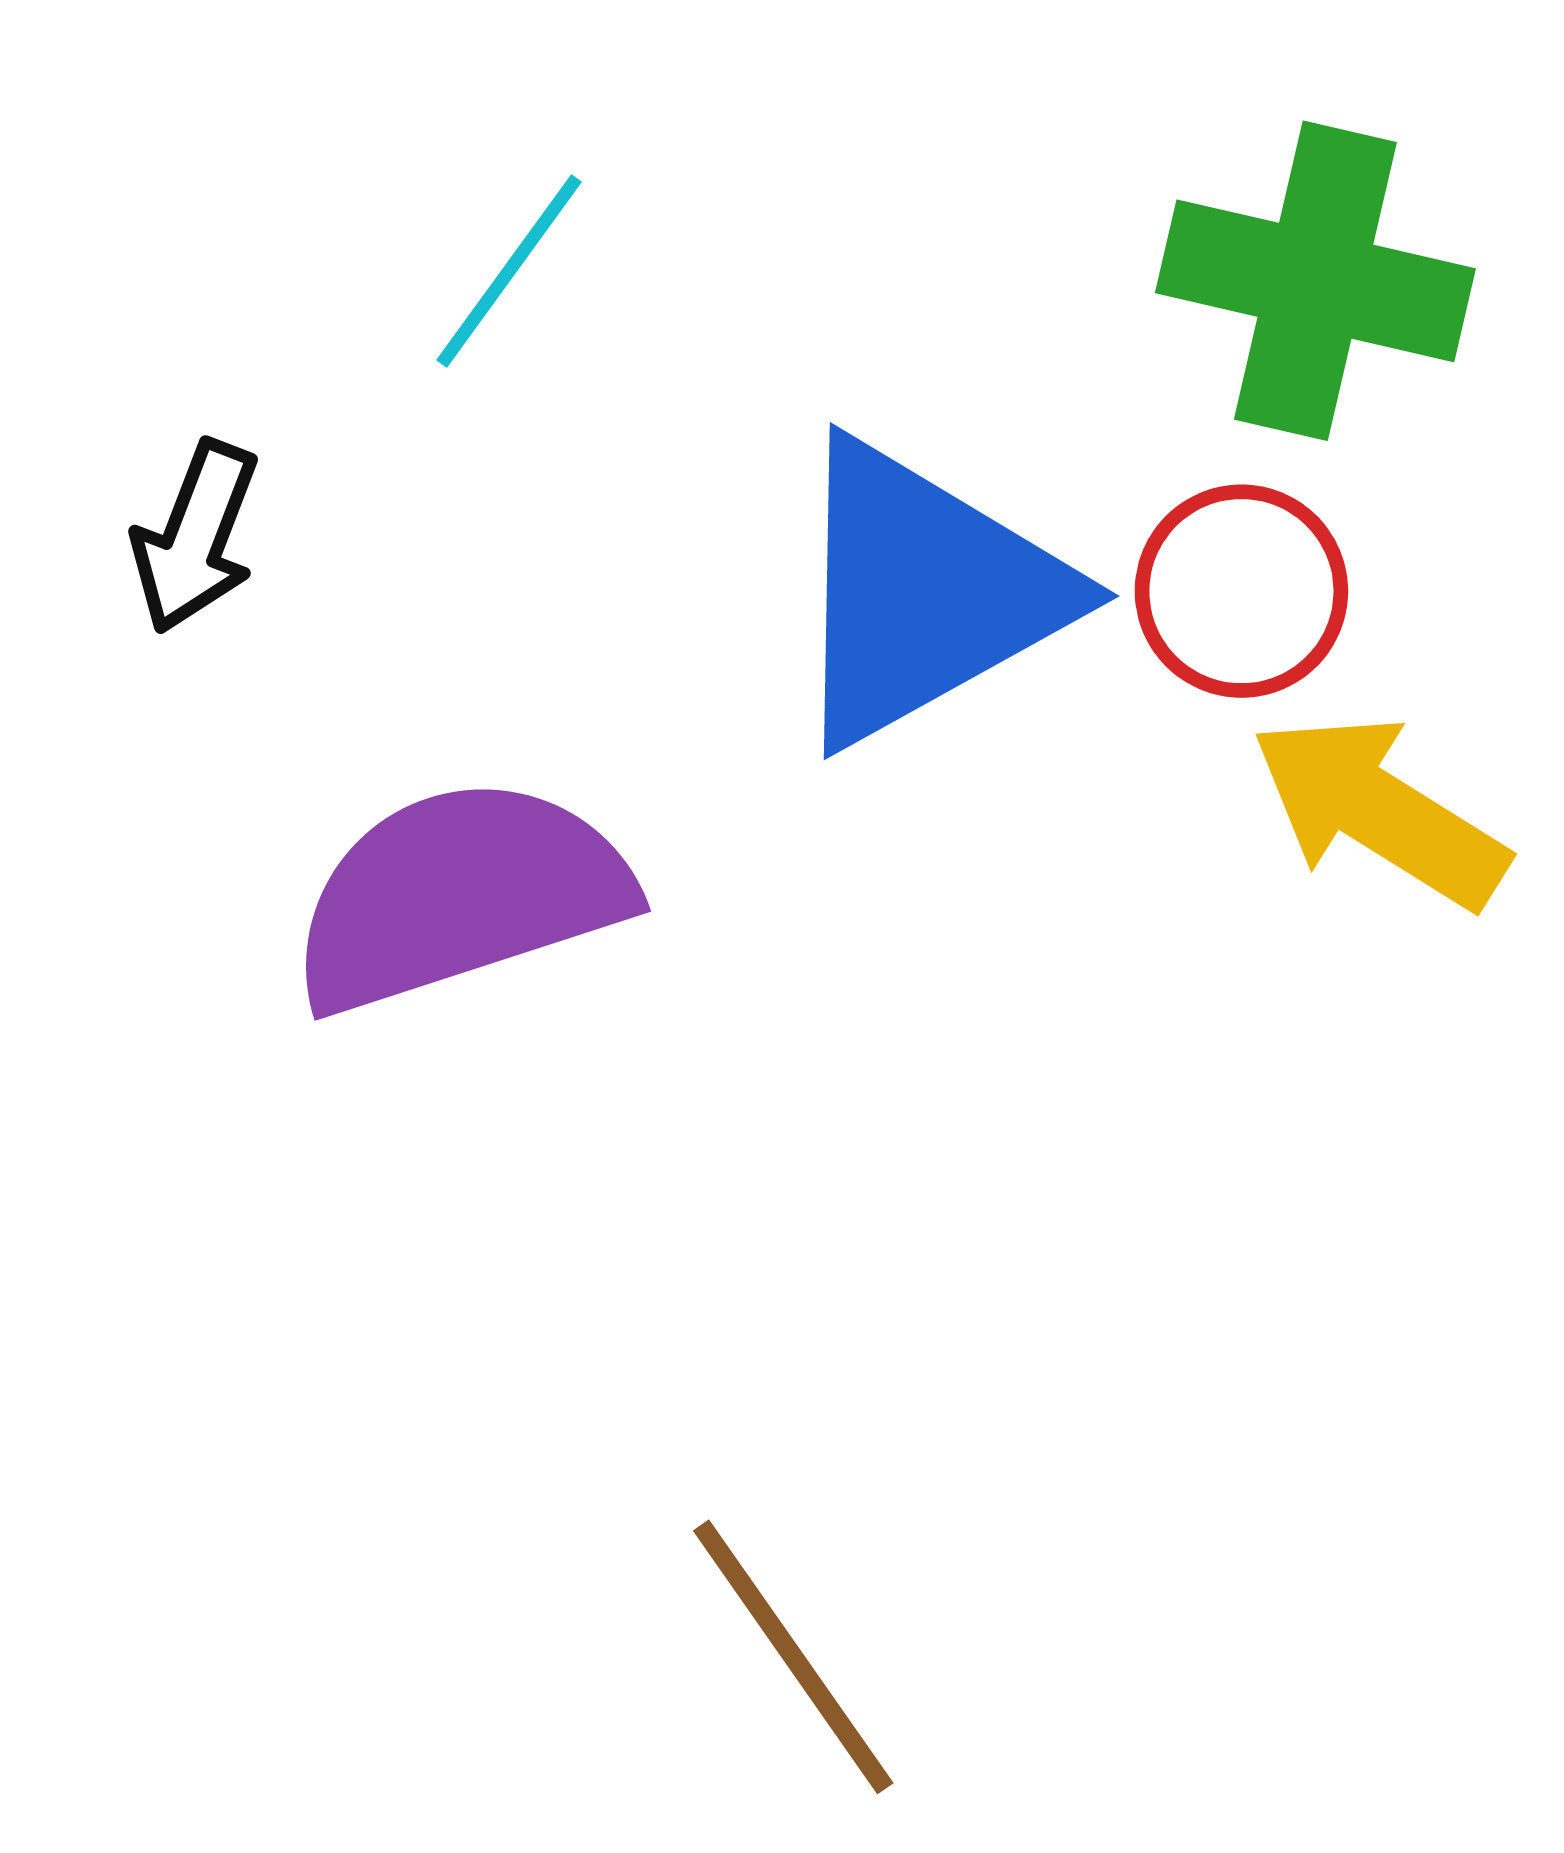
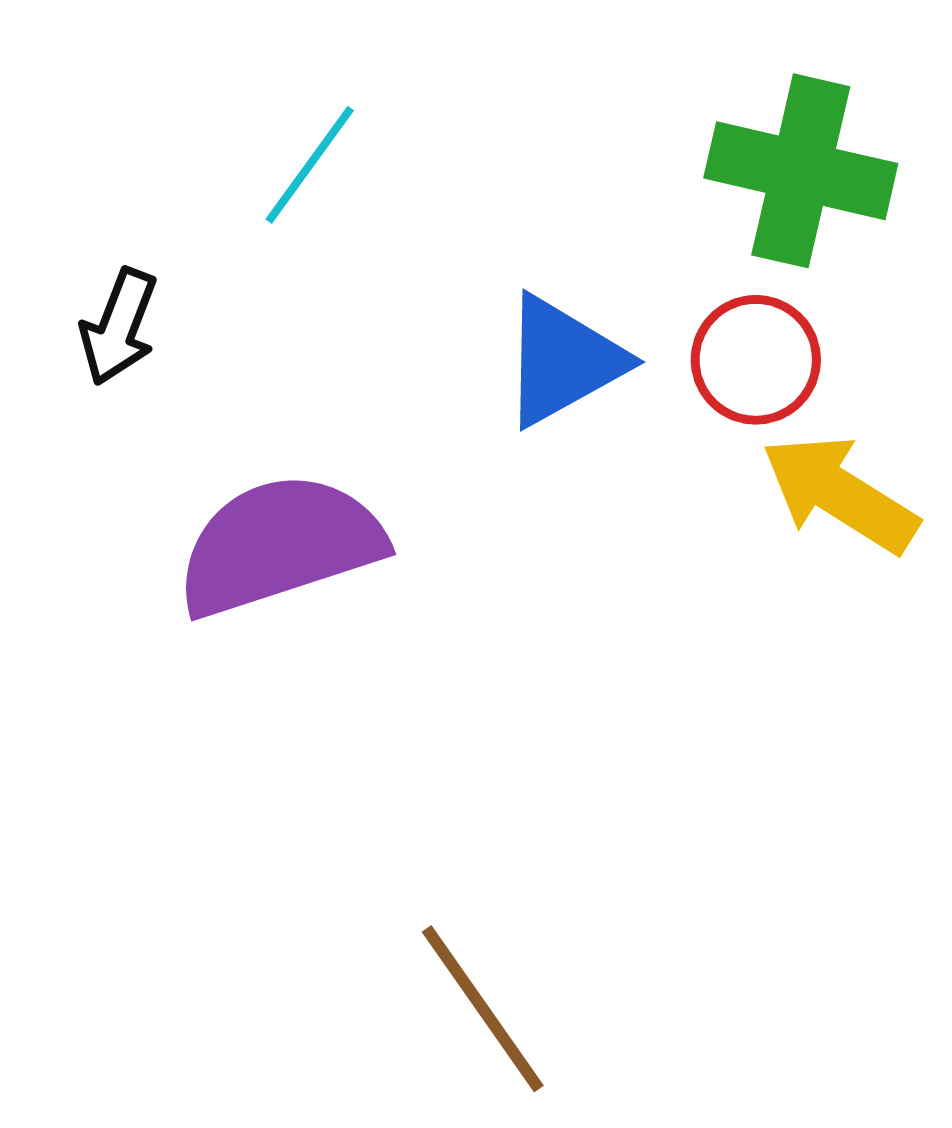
blue triangle: (925, 593) -> (563, 361), size x0.7

